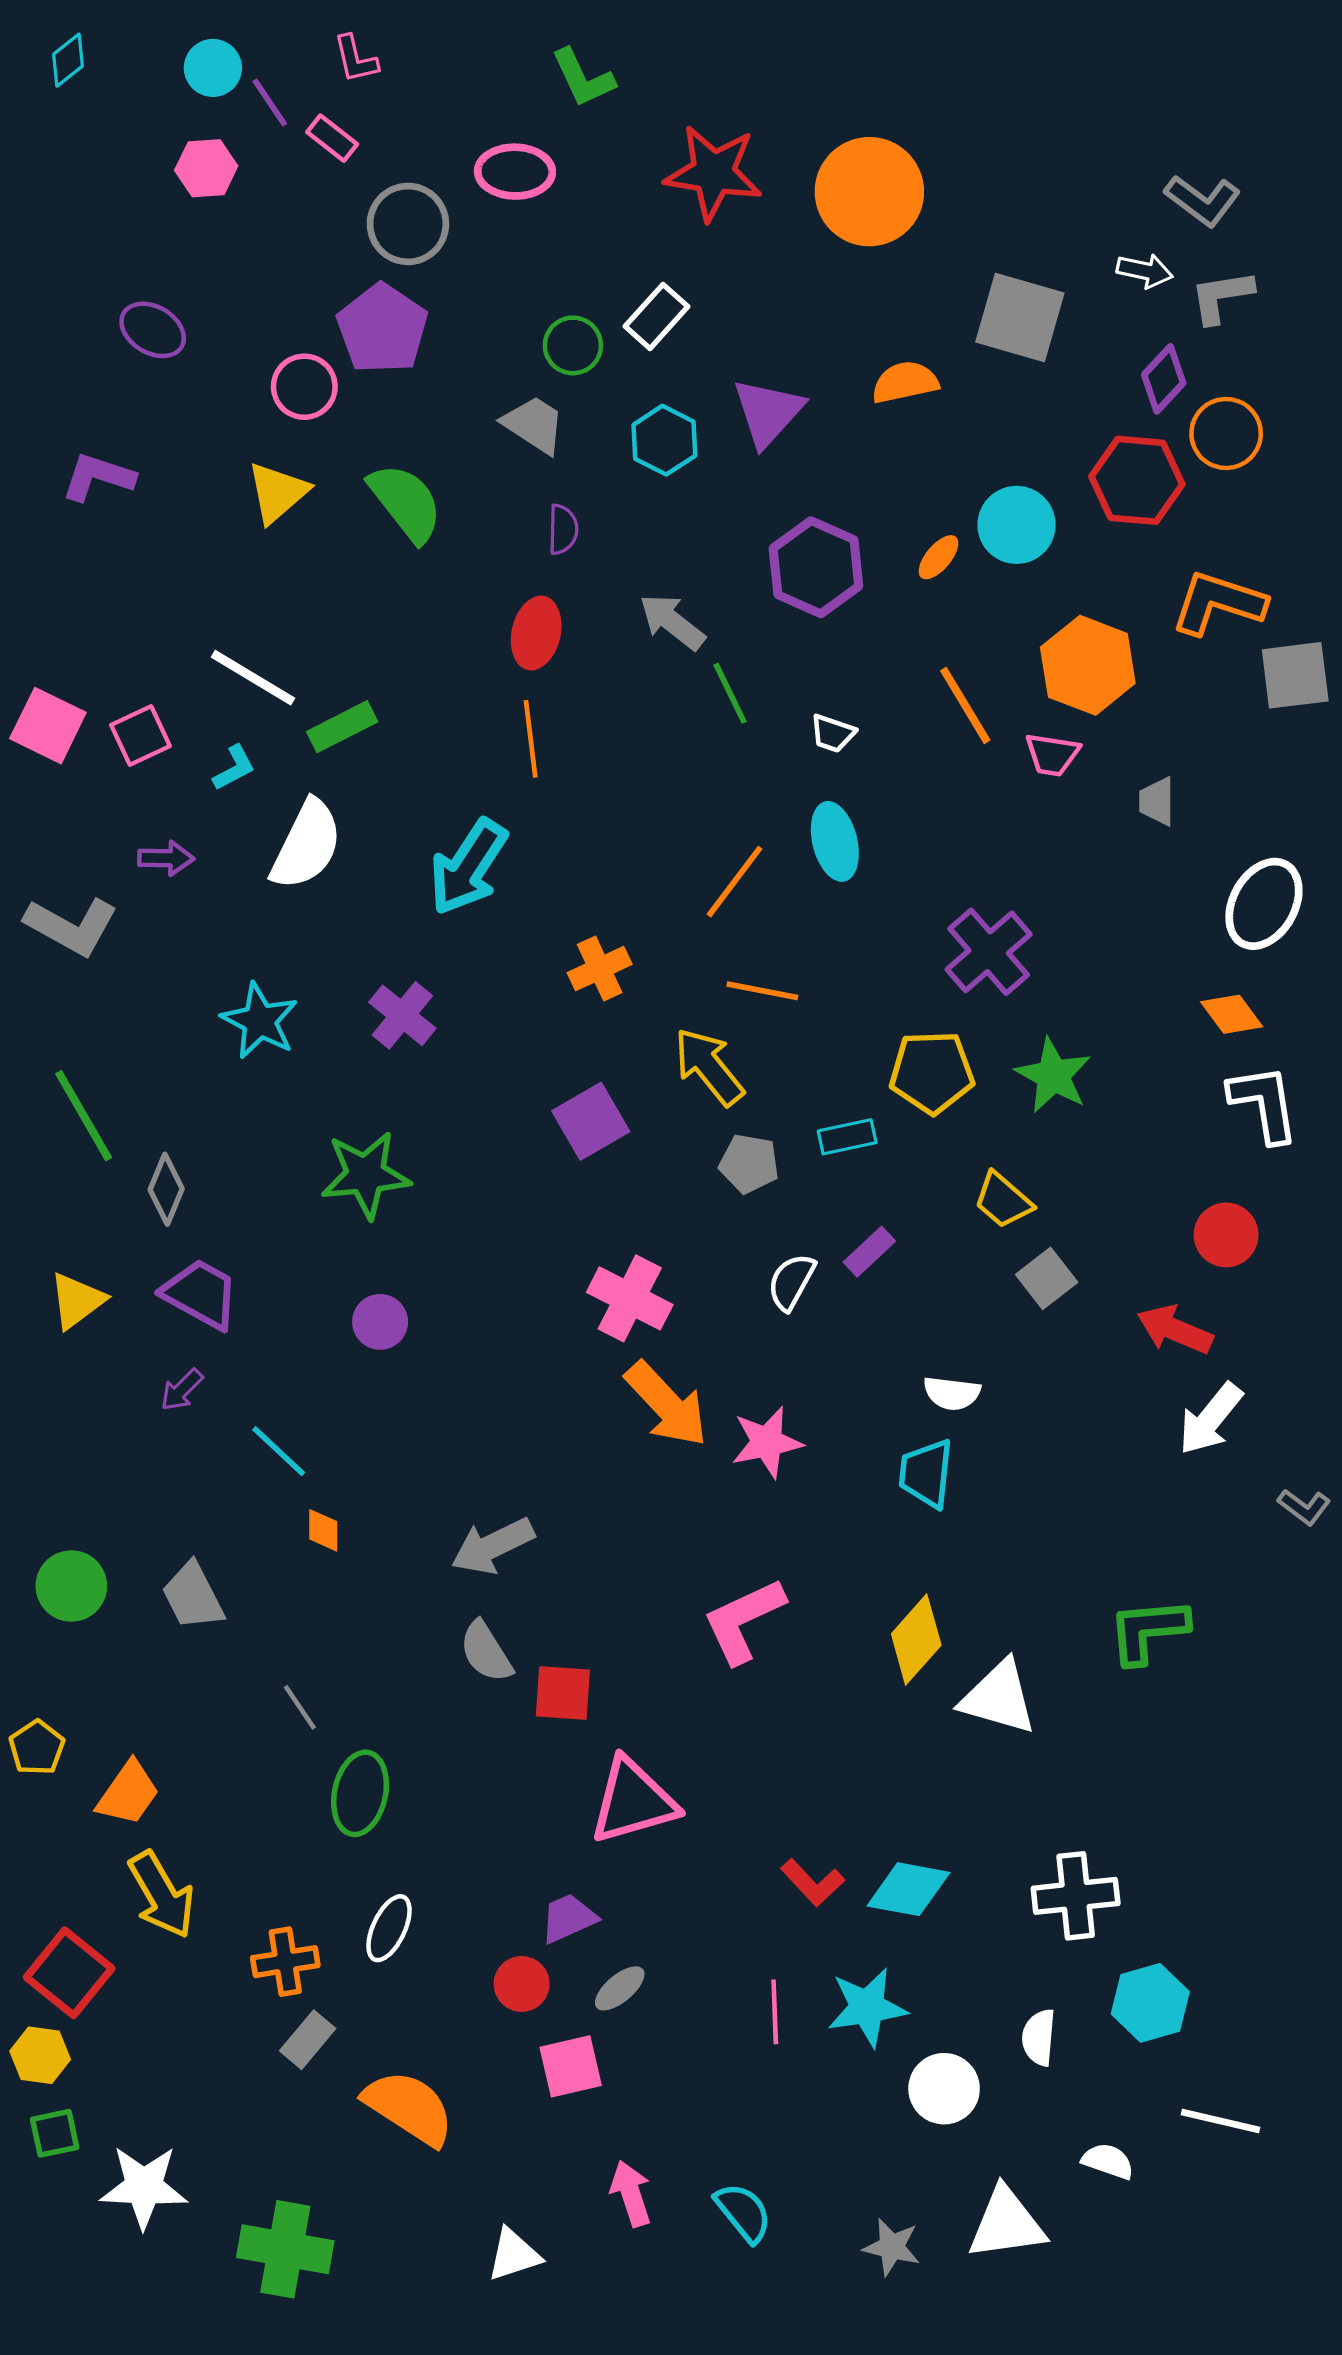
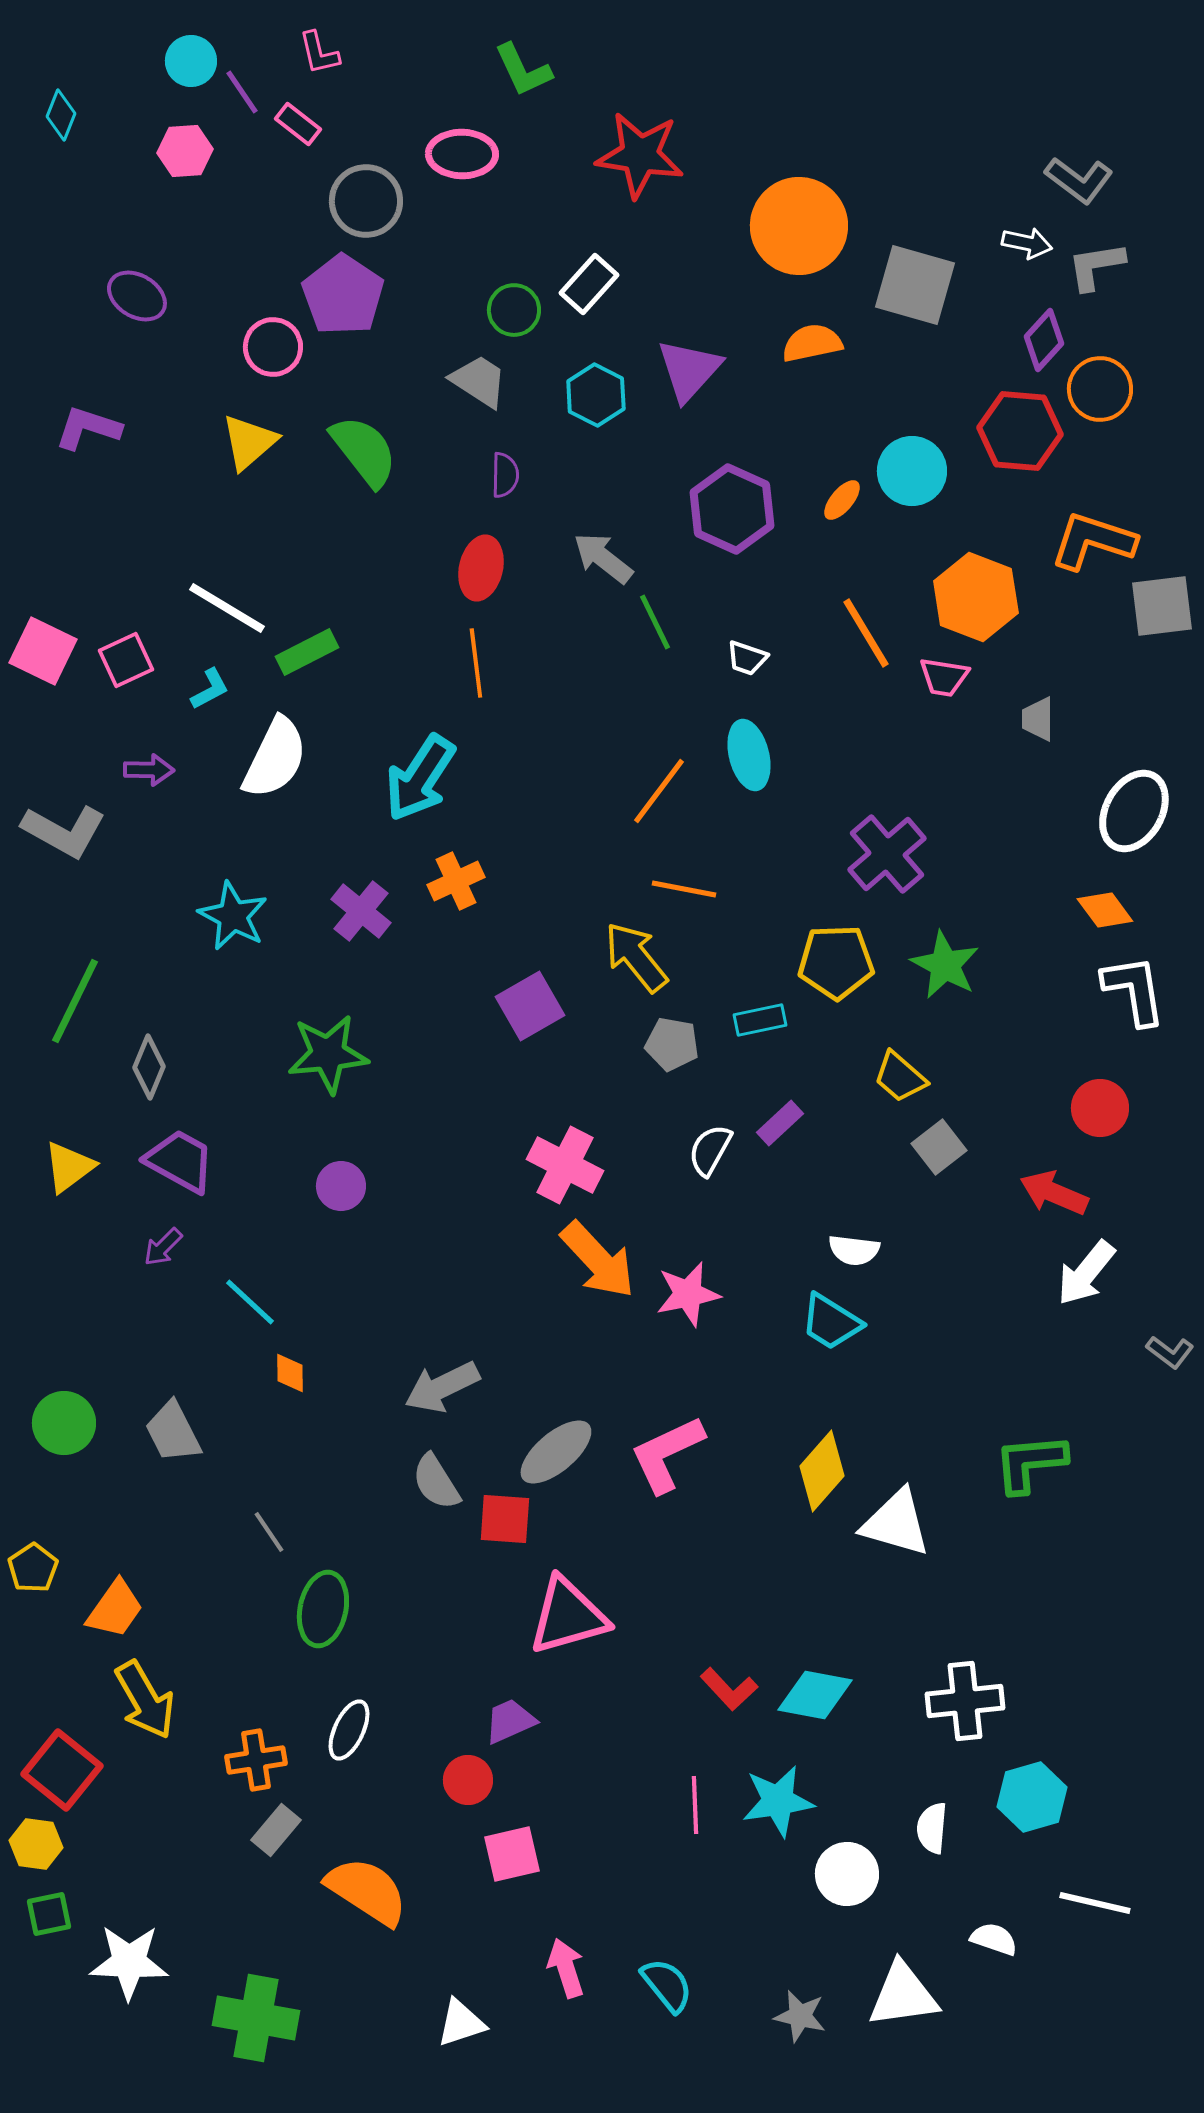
cyan diamond: (68, 60) -> (61, 115), moved, turned -30
orange circle: (869, 192) -> (799, 226), moved
orange cross: (600, 969) -> (456, 881), moved
green line: (84, 1116) -> (75, 1001), turned 56
cyan trapezoid: (926, 1473) -> (831, 1322), turned -64
gray ellipse: (620, 1988) -> (556, 1452), moved, size x1.6

